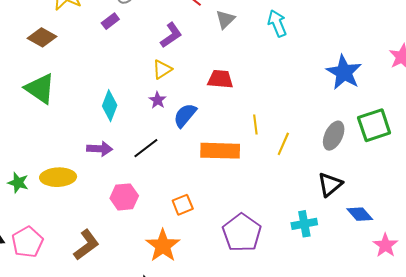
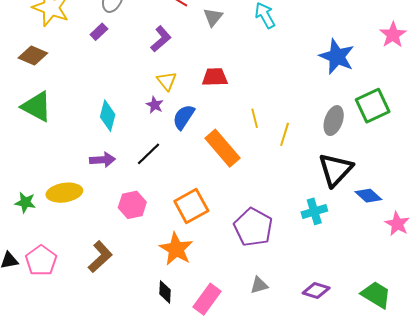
yellow triangle: (162, 69) -> (167, 81), moved, turned -30
orange rectangle: (220, 151) -> (223, 148), turned 54
black triangle: (330, 184) -> (335, 170), size x1.4
orange square: (183, 205) -> (191, 206), size x1.6

